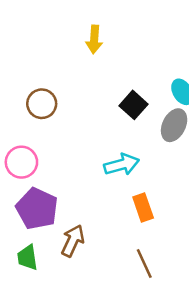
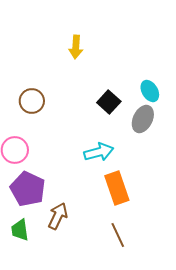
orange rectangle: (143, 207) -> (117, 188), size x1.4

